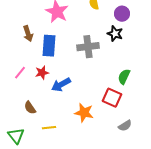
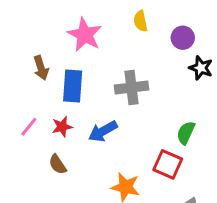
black star: (115, 34) -> (201, 68), moved
blue arrow: (61, 85) -> (103, 131), moved
brown semicircle: (30, 108) -> (58, 164), moved

